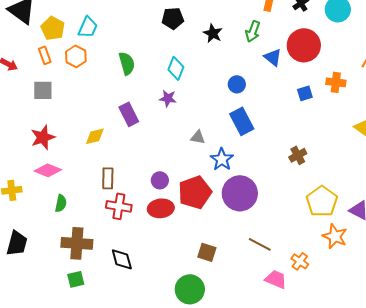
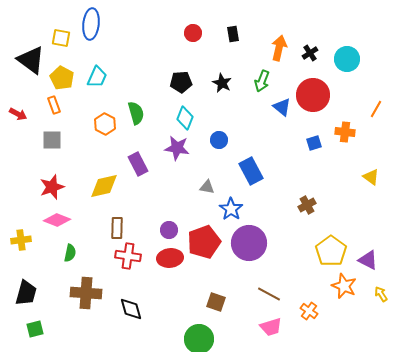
black pentagon: (173, 18) -> (181, 82), moved
orange hexagon: (76, 56) -> (105, 124), moved
blue circle: (237, 84) -> (219, 140), moved
purple star: (168, 98) -> (177, 148), size x1.4
yellow diamond: (95, 136) -> (104, 186), size x1.4
green square: (76, 279) -> (35, 329), moved
pink trapezoid: (276, 279) -> (271, 327), moved, turned 140

